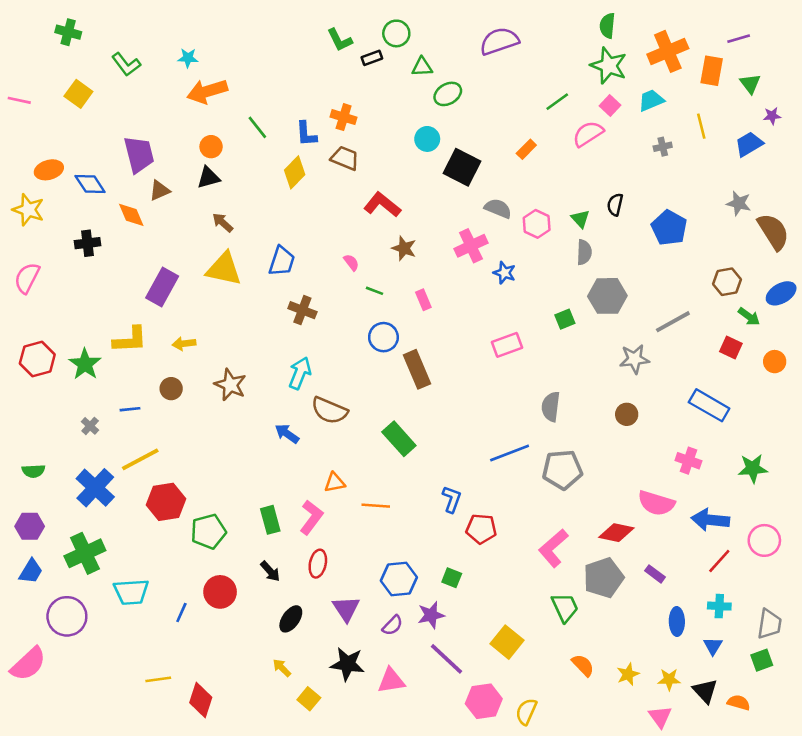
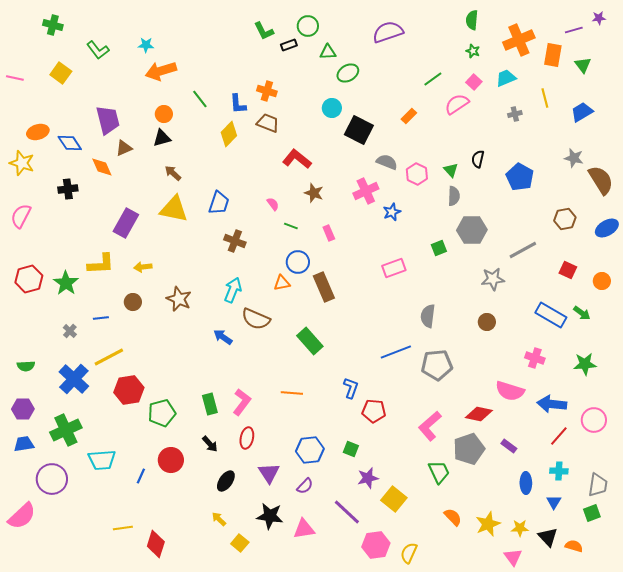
green star: (609, 66) -> (473, 51), size x0.5
purple star: (772, 116) -> (599, 18), moved
blue star: (504, 273) -> (392, 212), turned 30
green arrow: (749, 317) -> (582, 313), moved
orange triangle: (335, 483) -> (282, 283), moved
blue trapezoid: (31, 571) -> (24, 444), turned -130
purple star: (431, 615) -> (368, 478), moved
yellow star: (628, 674) -> (488, 524), size x1.4

